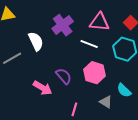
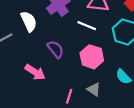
purple semicircle: (64, 76) -> (55, 49), moved
gray triangle: (106, 102) -> (94, 89), moved

